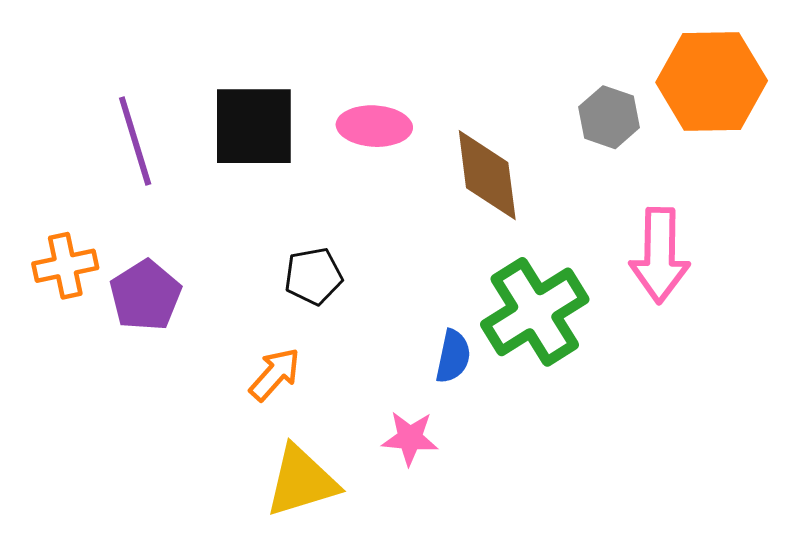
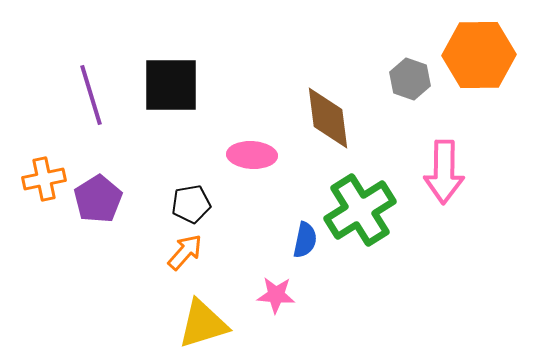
pink ellipse: (374, 126) -> (252, 155), moved
black pentagon: (313, 276) -> (191, 204), moved

